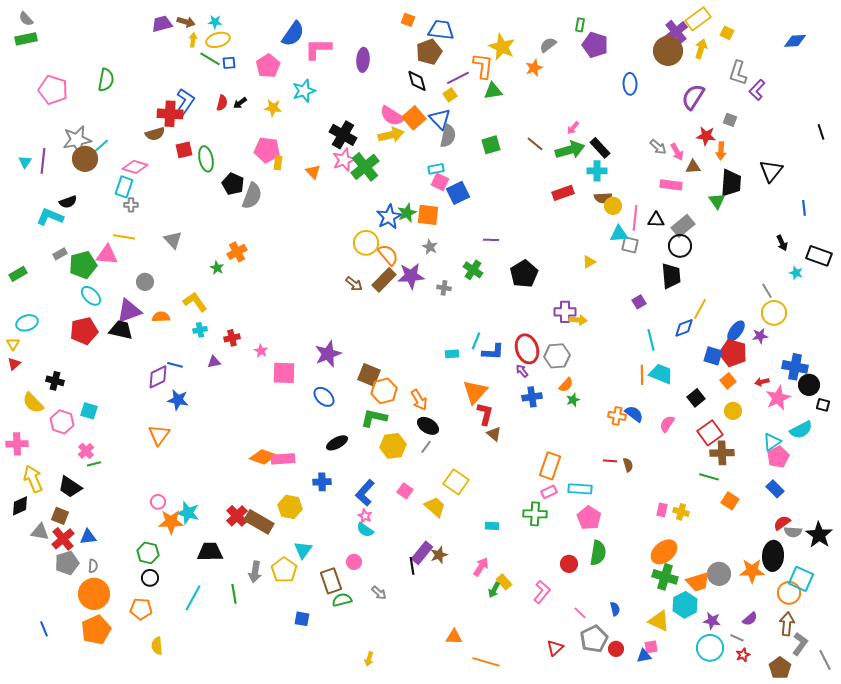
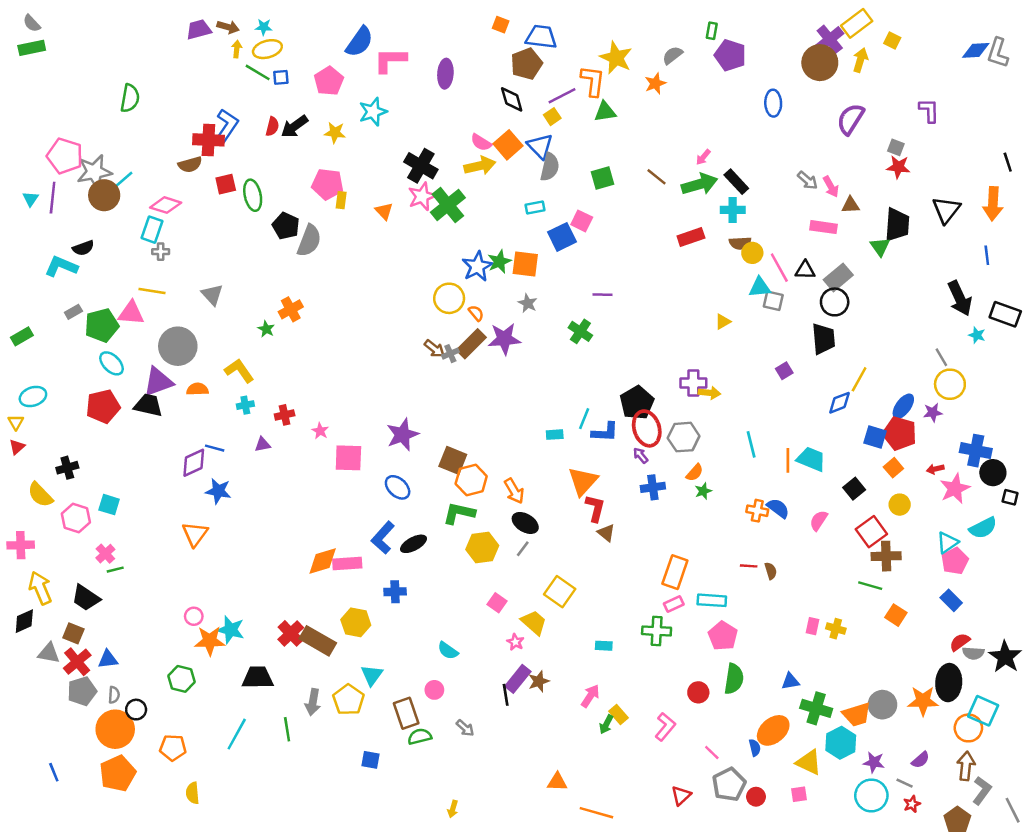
gray L-shape: (738, 73) -> (998, 53), moved
pink pentagon: (53, 90) -> (65, 156), moved
purple L-shape: (757, 90) -> (929, 110), turned 135
black arrow: (240, 103) -> (294, 126), size x1.6
pink semicircle: (392, 116) -> (481, 142), size x0.7
red star: (706, 136) -> (898, 167), moved
orange arrow: (721, 151) -> (993, 204), moved, size x1.5
pink square: (440, 182) -> (582, 221), moved
pink line: (635, 218) -> (779, 268), turned -35
black arrow: (782, 243) -> (960, 298), size x1.8
orange semicircle: (388, 255) -> (476, 313), size x0.6
black pentagon: (524, 274) -> (637, 403), moved
gray circle: (145, 282) -> (178, 346), size x1.8
gray cross: (444, 288) -> (450, 354), moved, turned -32
cyan line: (651, 340) -> (751, 444), moved
black cross: (55, 381) -> (67, 468), turned -30
orange diamond: (263, 457) -> (323, 561), turned -36
blue L-shape: (365, 493) -> (383, 538), moved
pink star: (365, 516) -> (515, 642), moved
orange ellipse: (664, 552) -> (773, 730), moved
black circle: (150, 578) -> (136, 710), moved
blue triangle: (644, 656) -> (790, 681), moved

